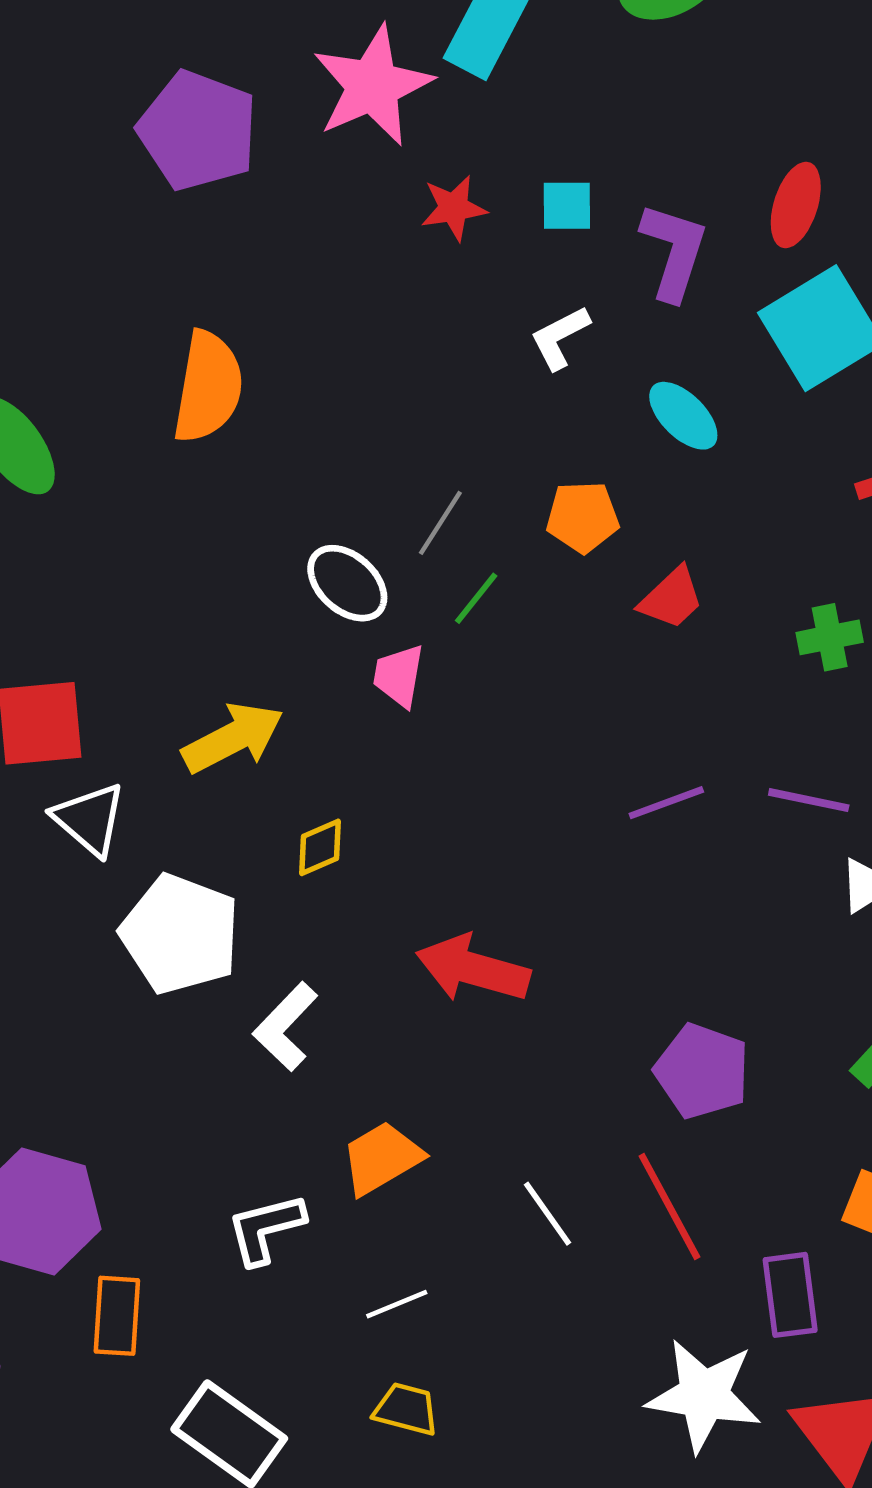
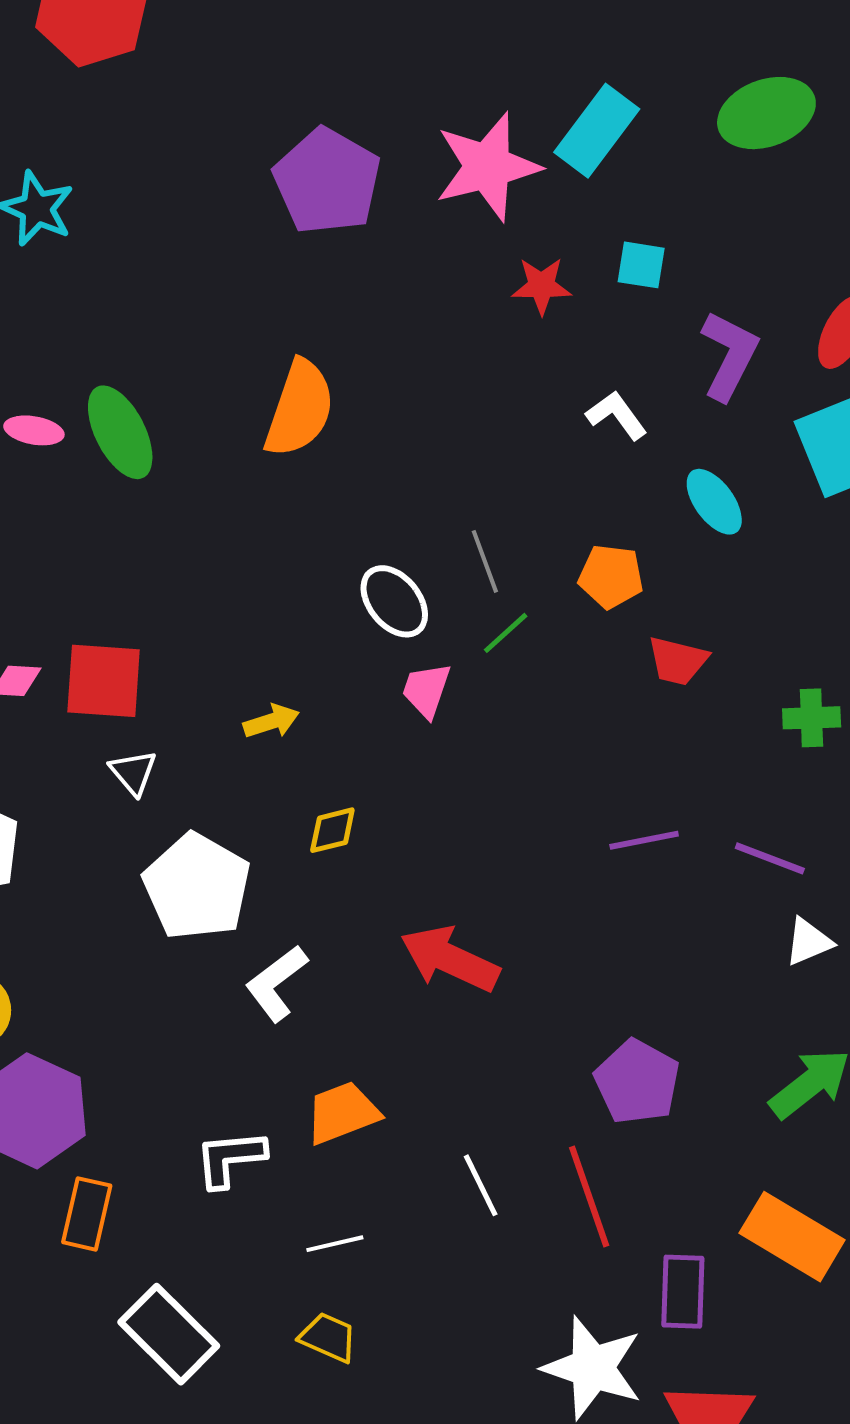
cyan square: (567, 206) -> (641, 265), moved
white L-shape: (560, 338) -> (617, 415), turned 72
gray line: (440, 523) -> (485, 561), turned -62
red trapezoid: (671, 598) -> (678, 661), turned 48
yellow arrow: (233, 738) -> (271, 721), size x0.6
white triangle: (89, 819) -> (133, 772), size x0.7

